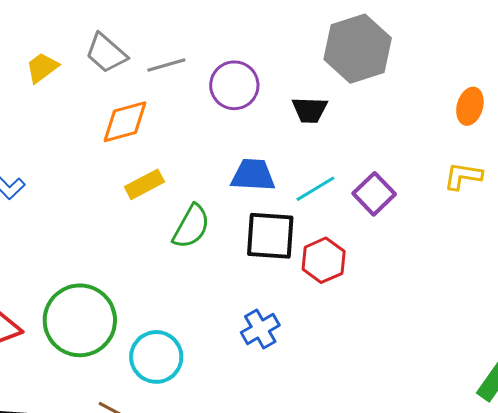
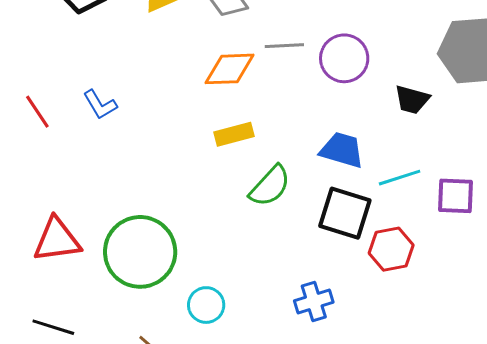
gray line: (166, 65) -> (284, 46), moved
purple square: (374, 194) -> (455, 196), turned 33
cyan circle: (156, 357) -> (206, 305), size x0.7

